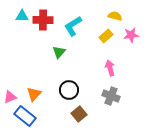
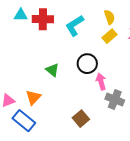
yellow semicircle: (115, 16) -> (109, 17), moved, turned 56
green triangle: (59, 52) -> (52, 70), moved, turned -32
pink arrow: (110, 68) -> (101, 82), moved
black circle: (69, 90) -> (87, 64), moved

